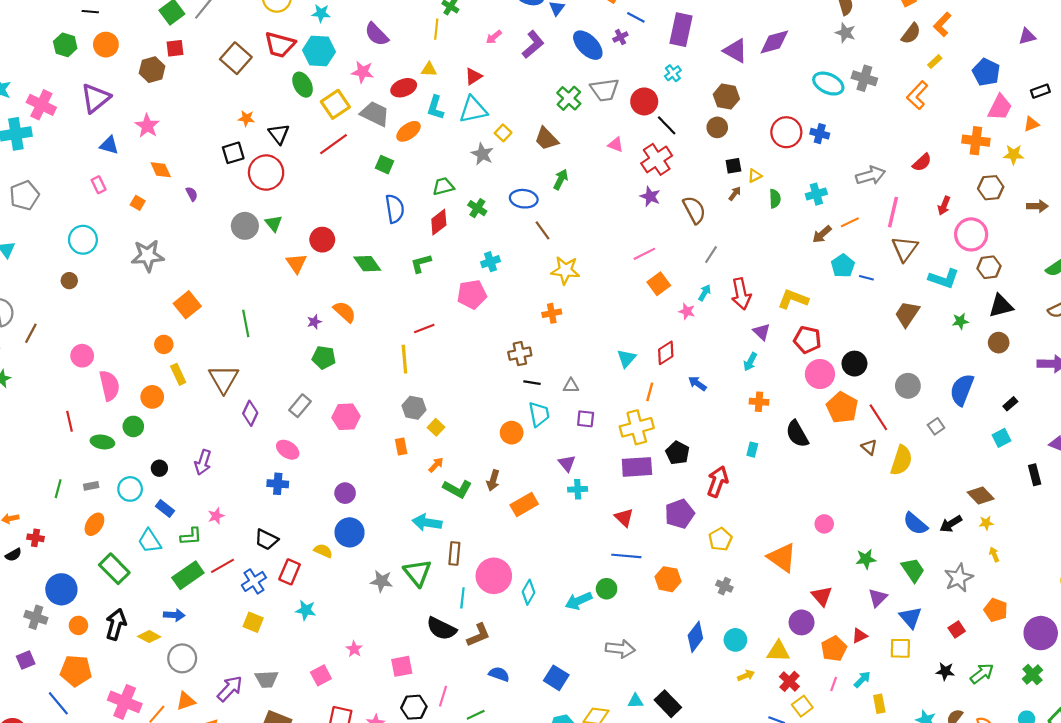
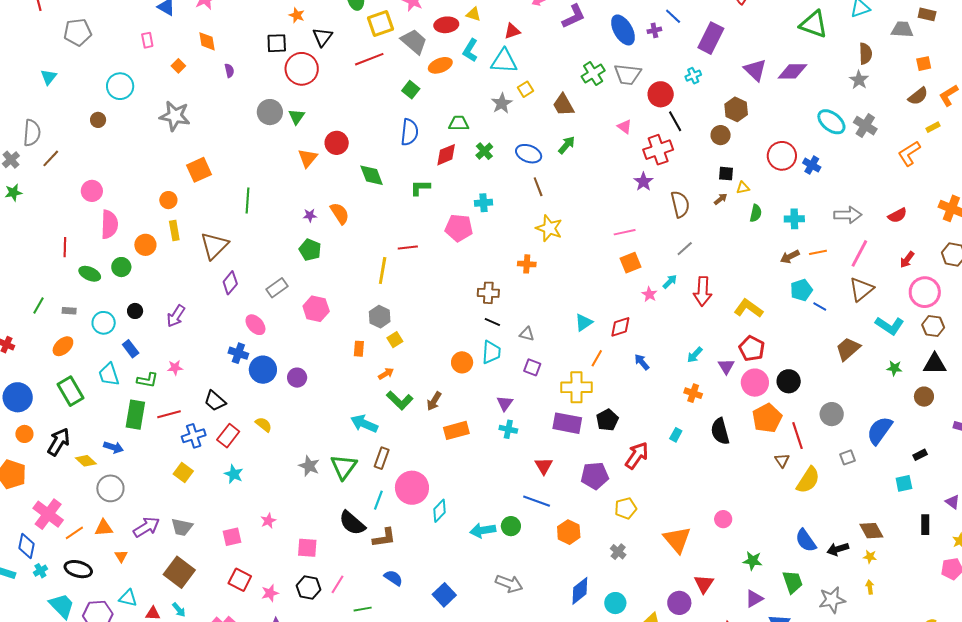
purple triangle: (762, 332) -> (726, 366), moved
blue circle: (350, 532) -> (263, 370), moved
green rectangle: (188, 575) -> (135, 415), turned -60

